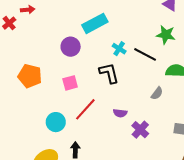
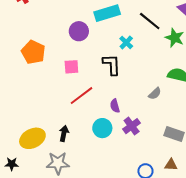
black line: (145, 54) -> (150, 21), moved
purple semicircle: (120, 113) -> (115, 106), turned 56
cyan circle: (56, 122) -> (102, 128), moved

